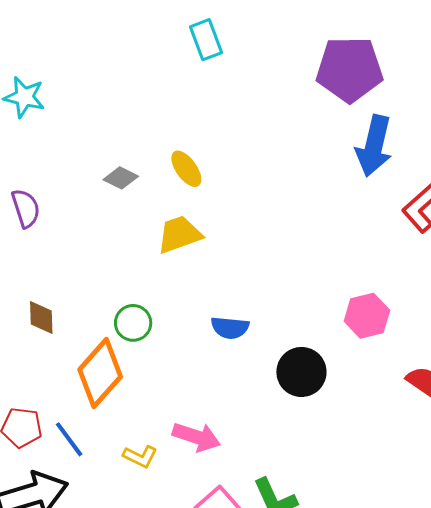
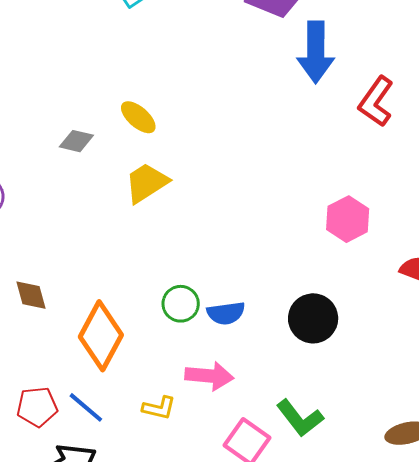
green circle: (133, 323) -> (181, 304), moved
blue semicircle: (230, 328) -> (226, 313), moved
black circle: (301, 372) -> (313, 318), moved

